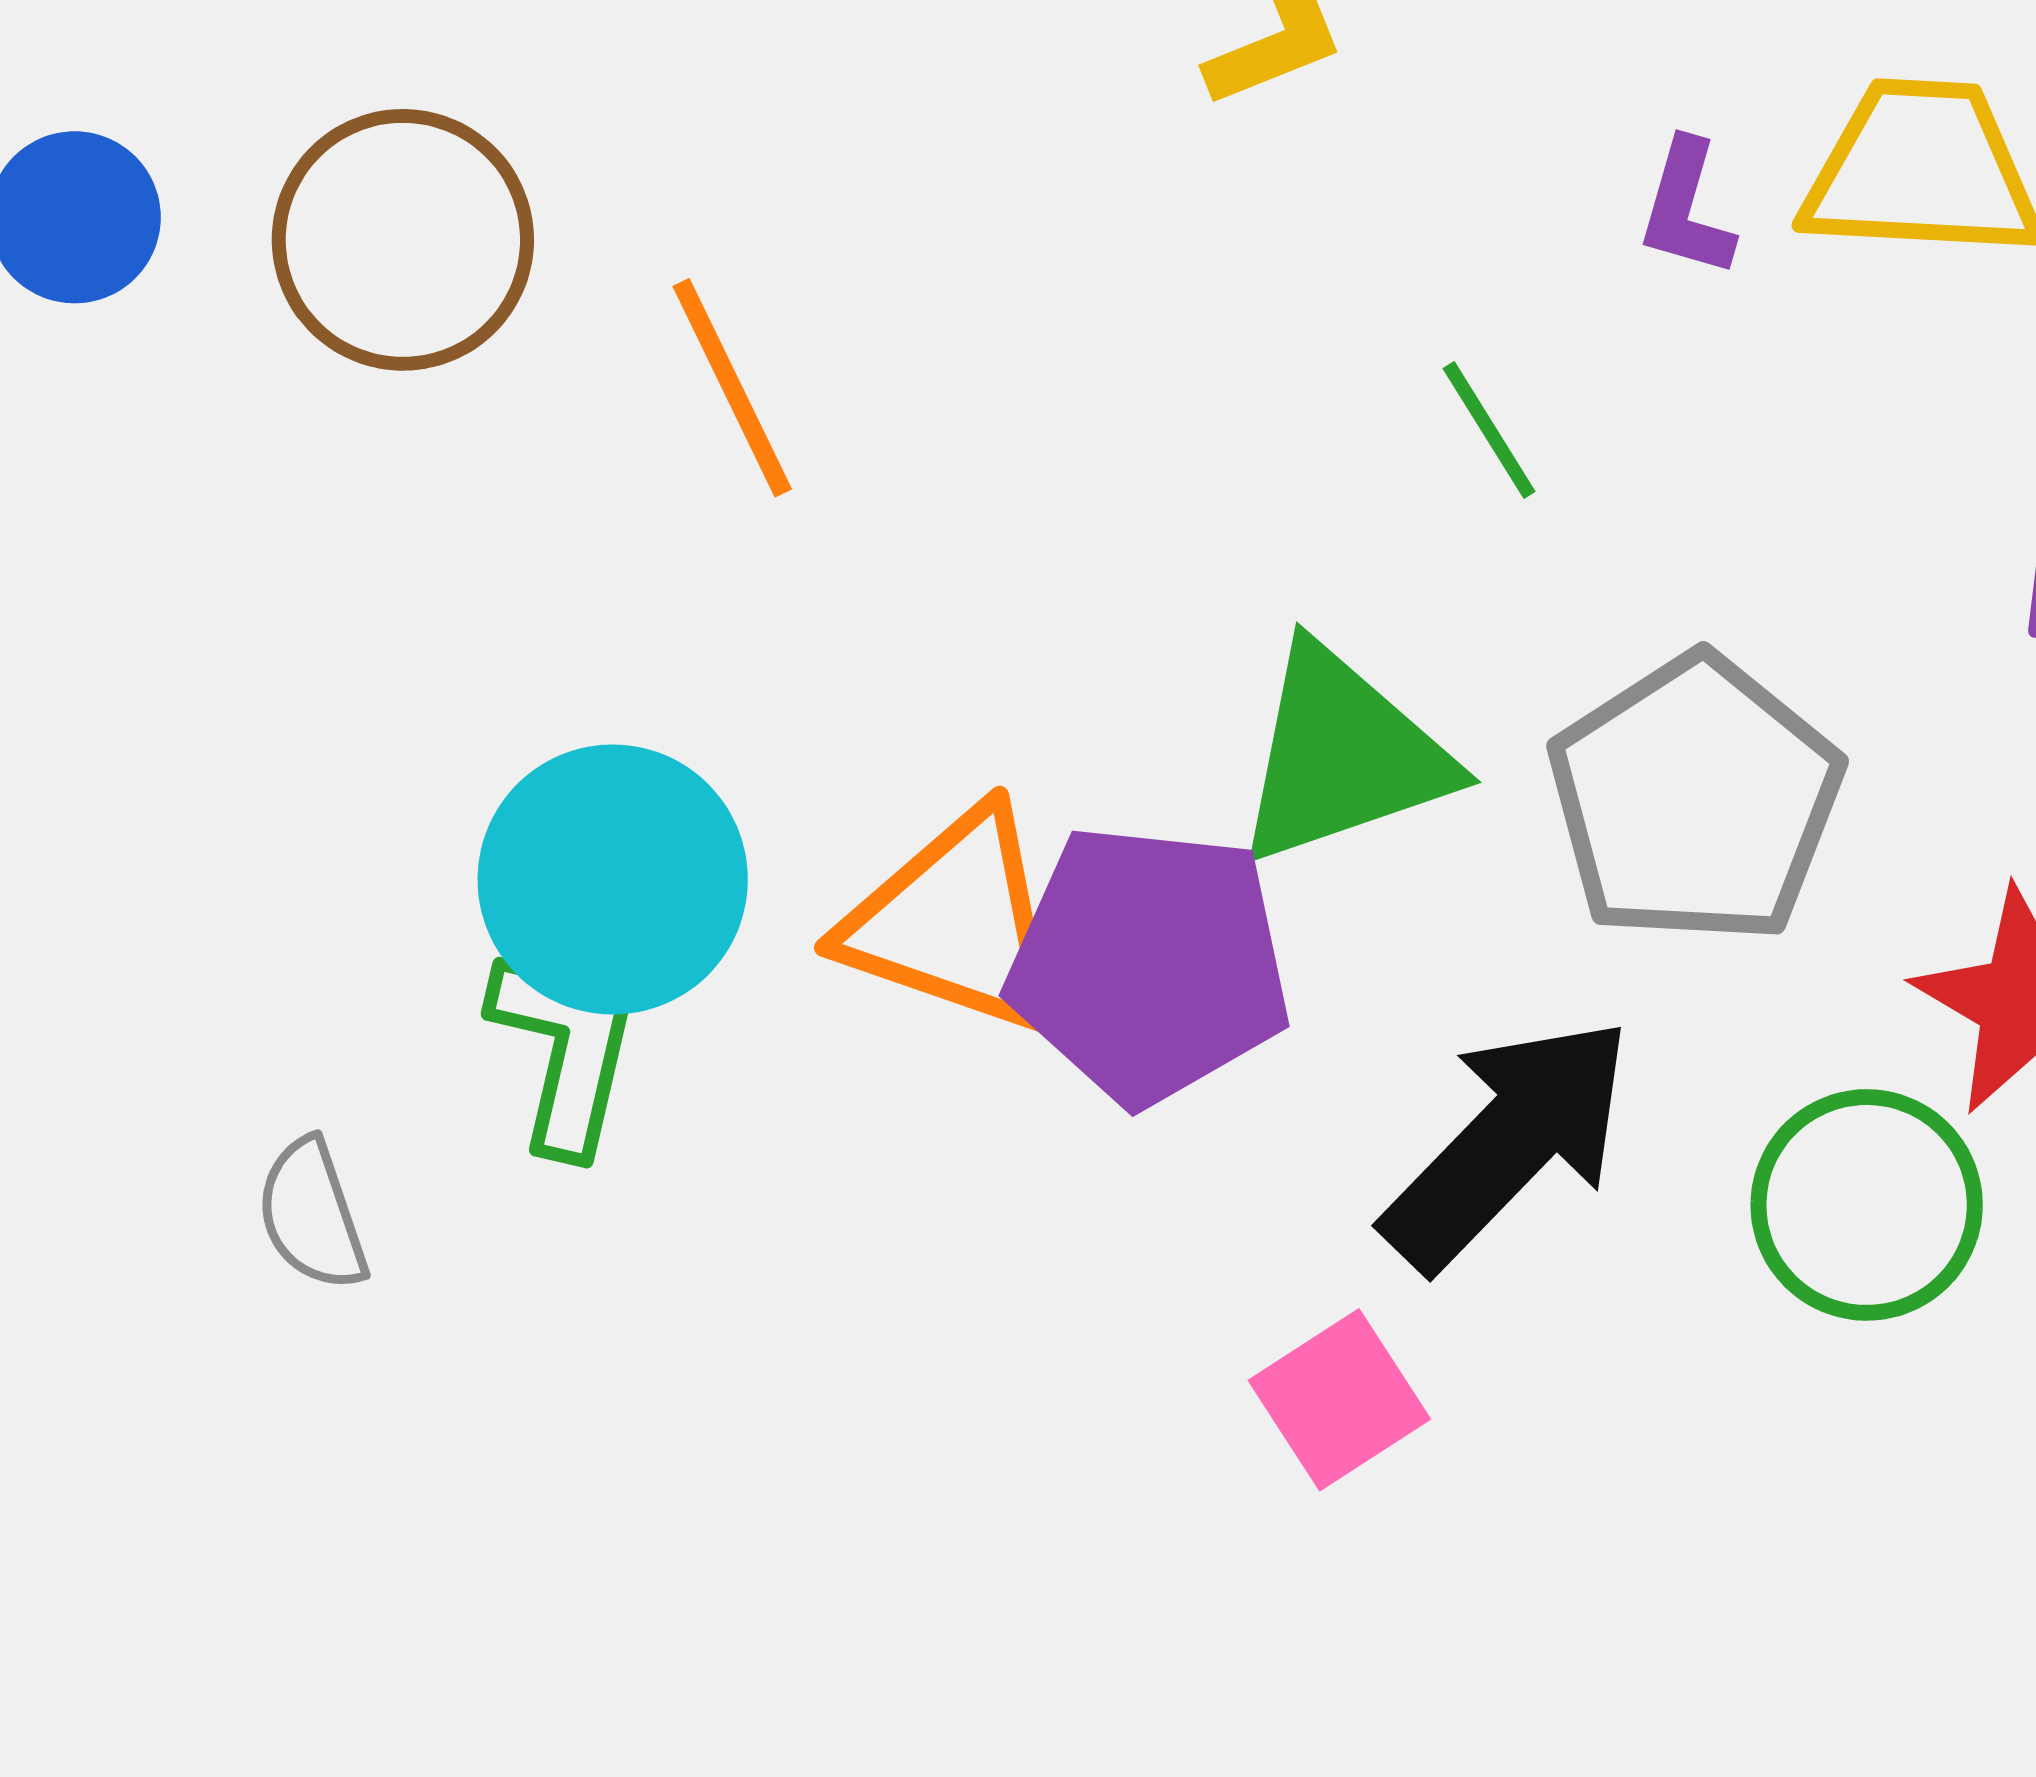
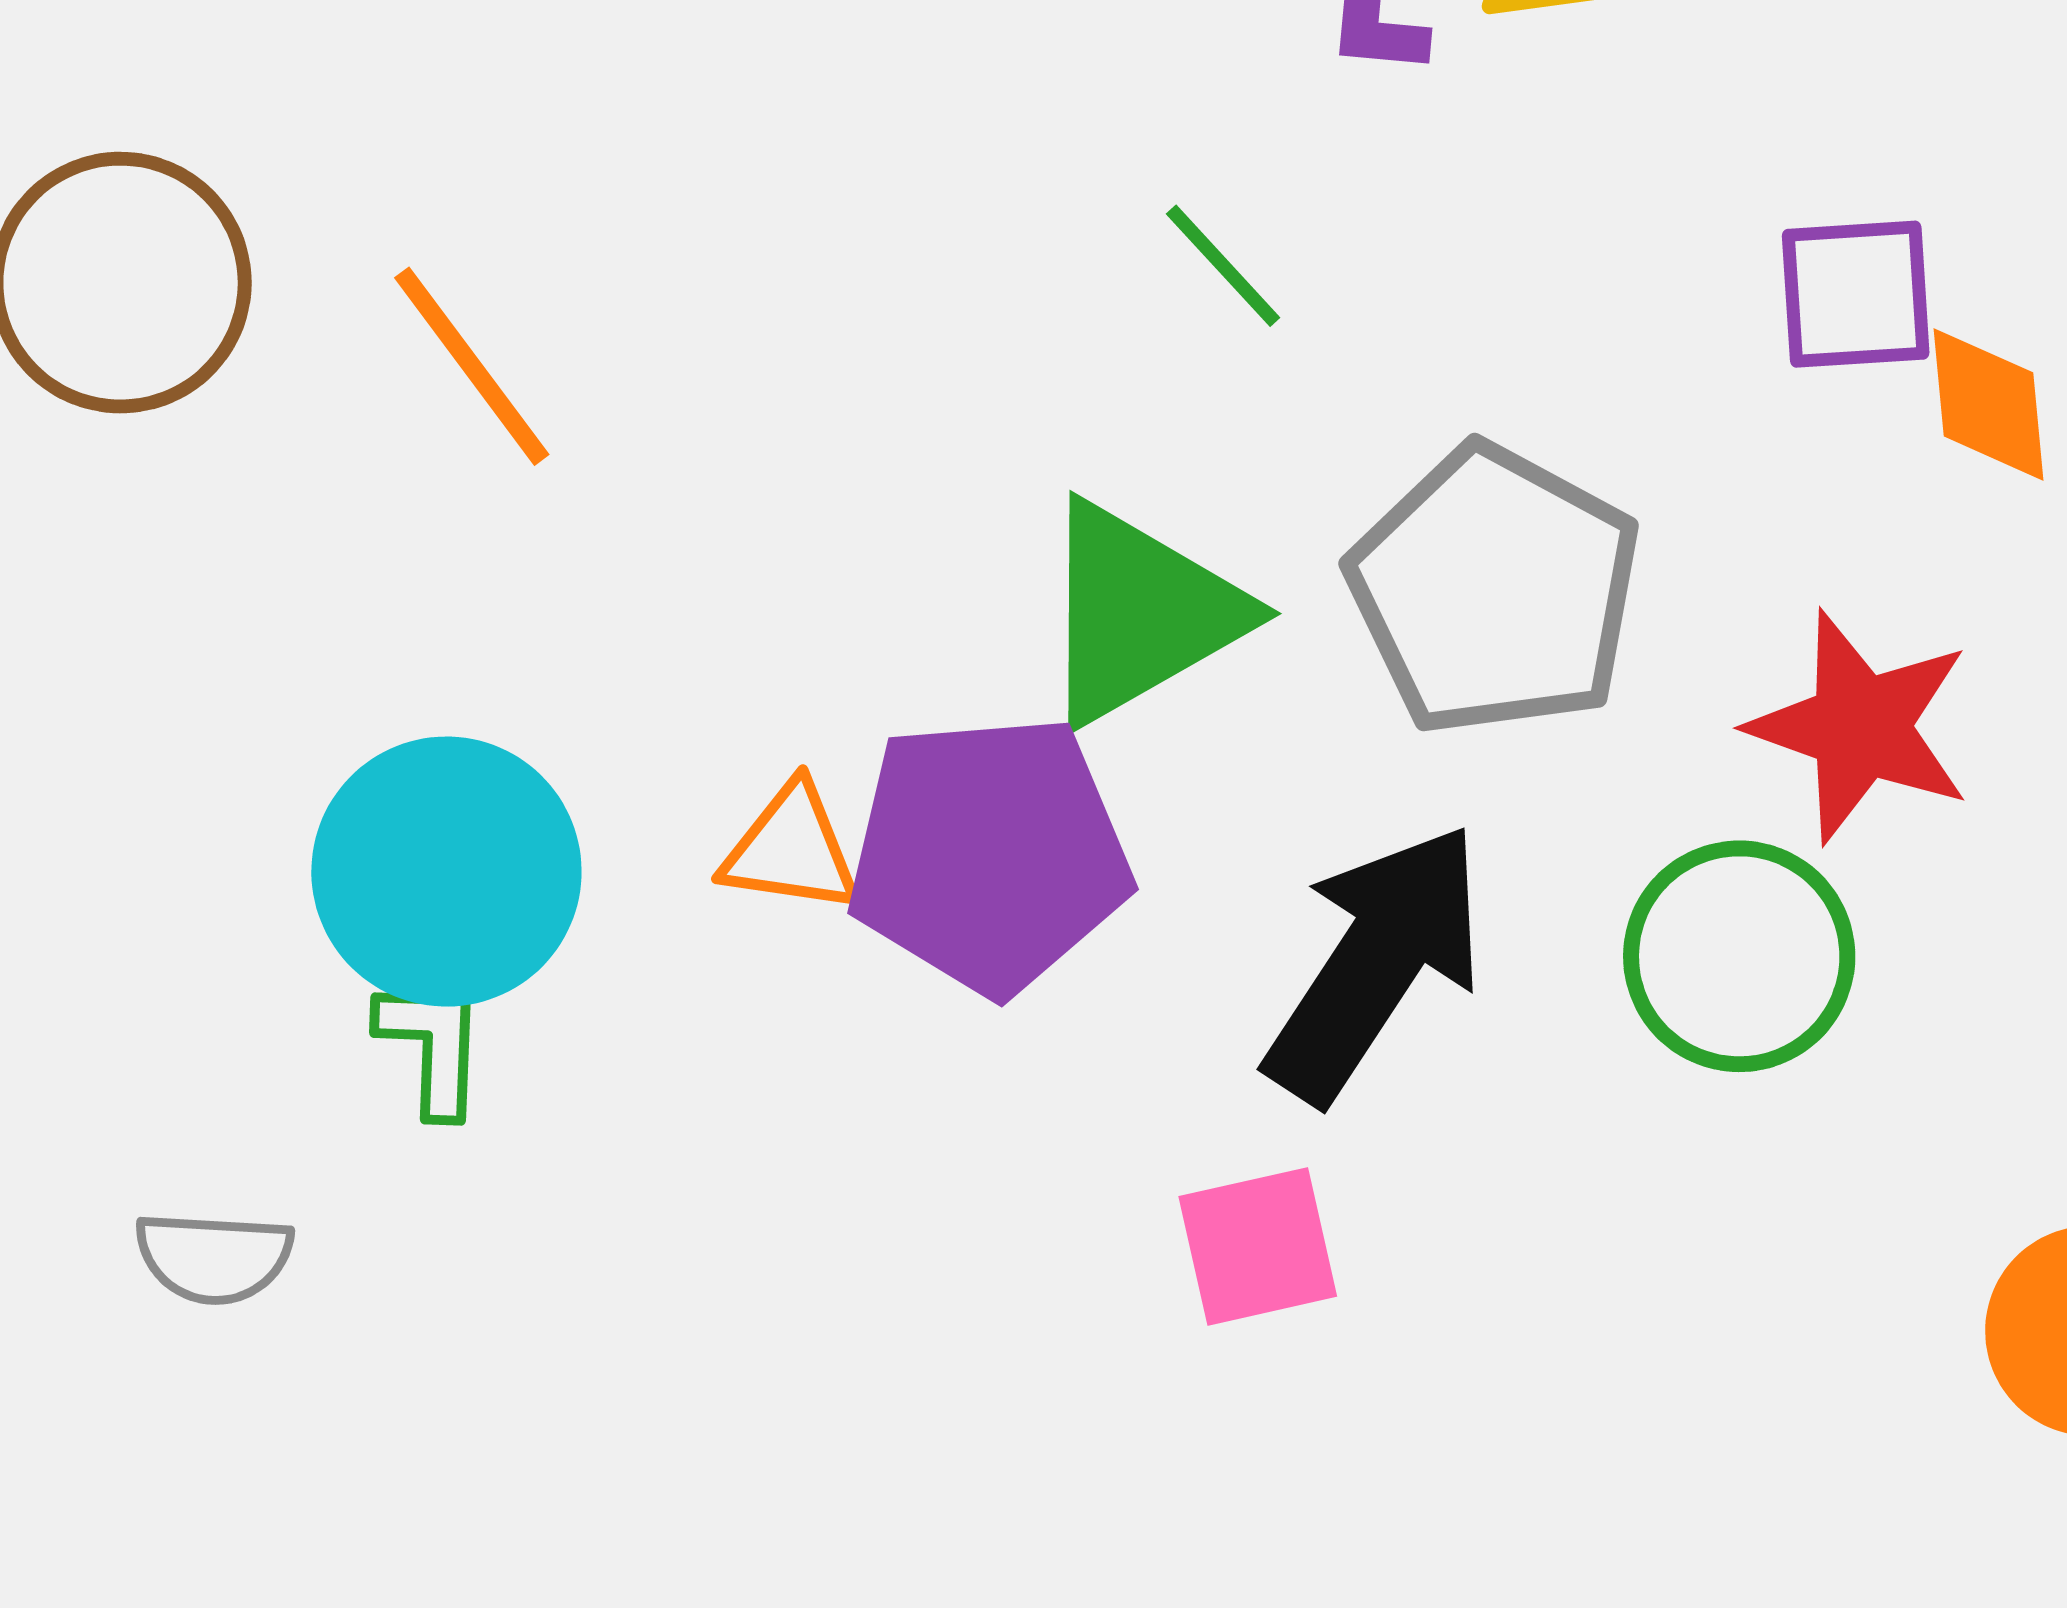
orange triangle: (956, 922) -> (791, 849), size x0.6
green L-shape: (565, 1049) -> (432, 1046), size x0.7
gray semicircle: (312, 1215) -> (214, 1257), turned -57
pink square: (1339, 1400) -> (1258, 1246), turned 31

